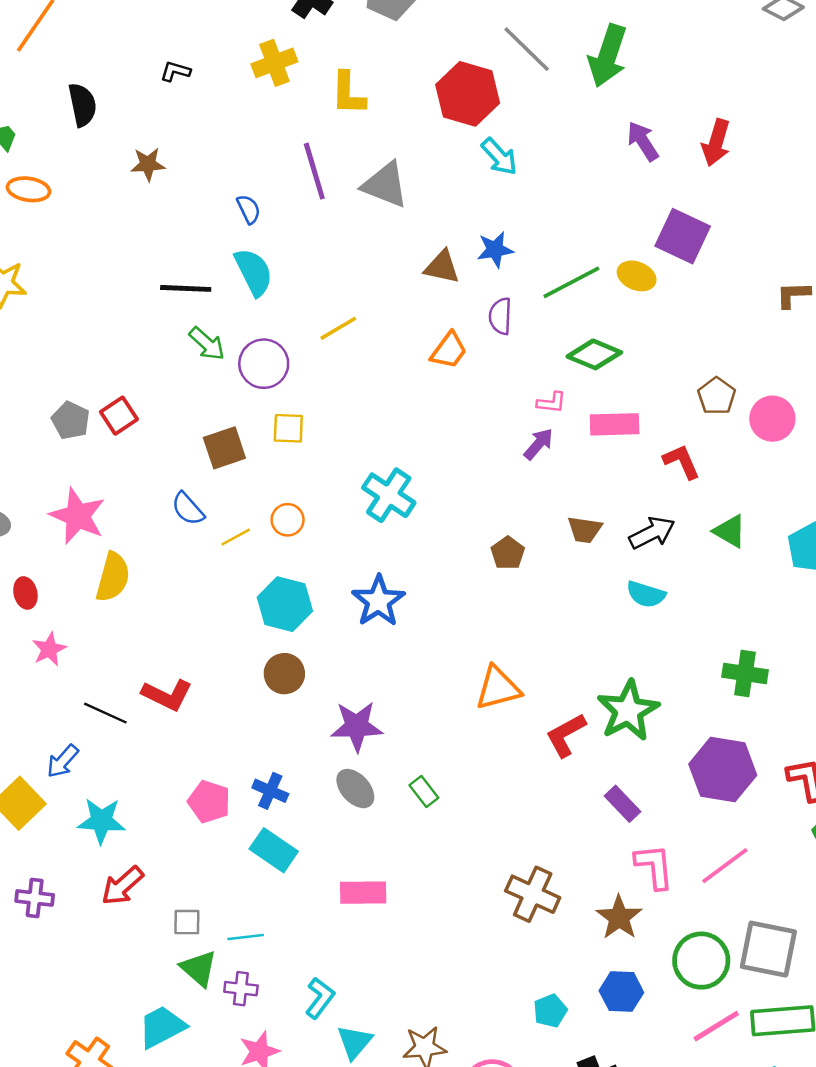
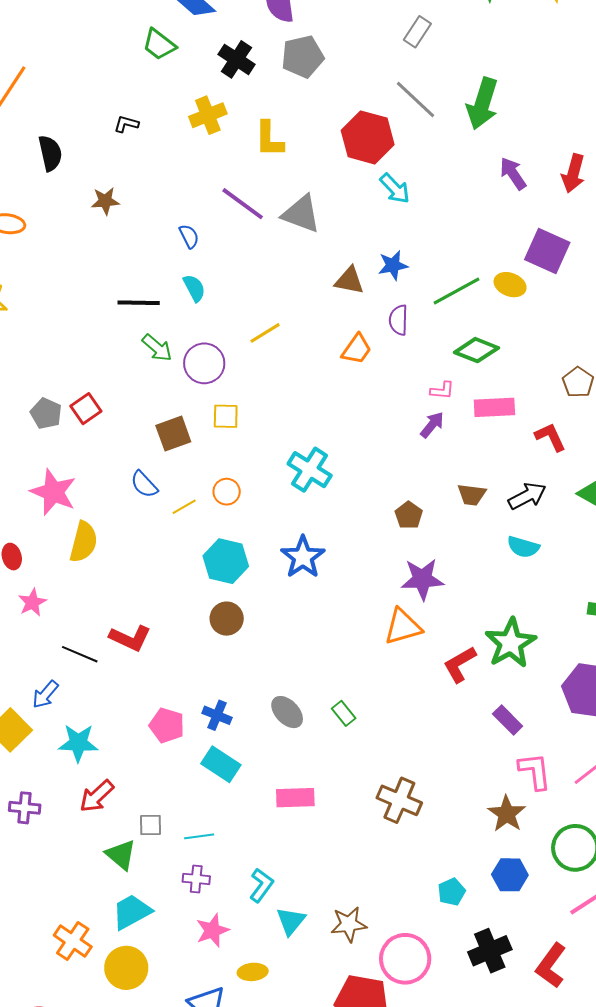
purple line: (314, 171) -> (243, 204), turned -36
cyan semicircle: (254, 272) -> (194, 288), size x0.7
purple star: (357, 726) -> (422, 579), moved
brown cross: (533, 894) -> (399, 800), moved
green triangle: (199, 968) -> (121, 855), moved

